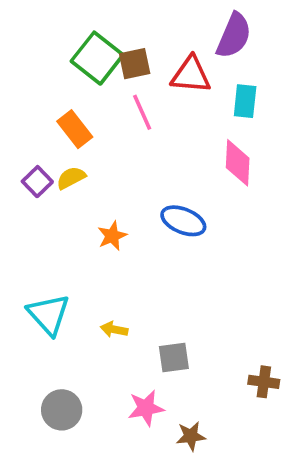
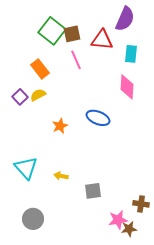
pink star: (146, 408) -> (118, 220), moved
brown star: (191, 436) -> (129, 229), moved

